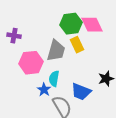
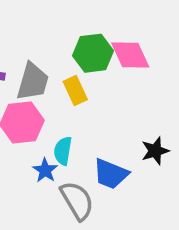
yellow rectangle: (77, 45) -> (75, 90), moved
gray trapezoid: (56, 51) -> (33, 82), moved

